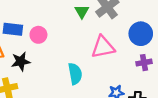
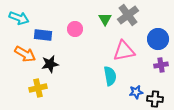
pink circle: (38, 35) -> (75, 29), moved
cyan semicircle: (75, 74) -> (110, 76), moved

